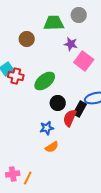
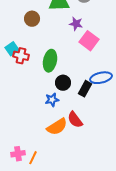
green ellipse: (45, 81) -> (50, 61), turned -40
red semicircle: (70, 118) -> (75, 120), moved, turned -60
blue star: (47, 128) -> (52, 100), moved
orange semicircle: (52, 147) -> (57, 127), size x1.5

